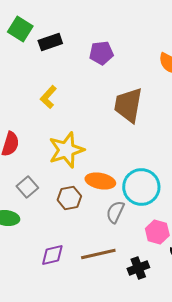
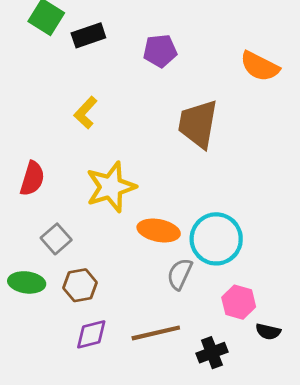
brown hexagon: (69, 198) -> (80, 285), moved

